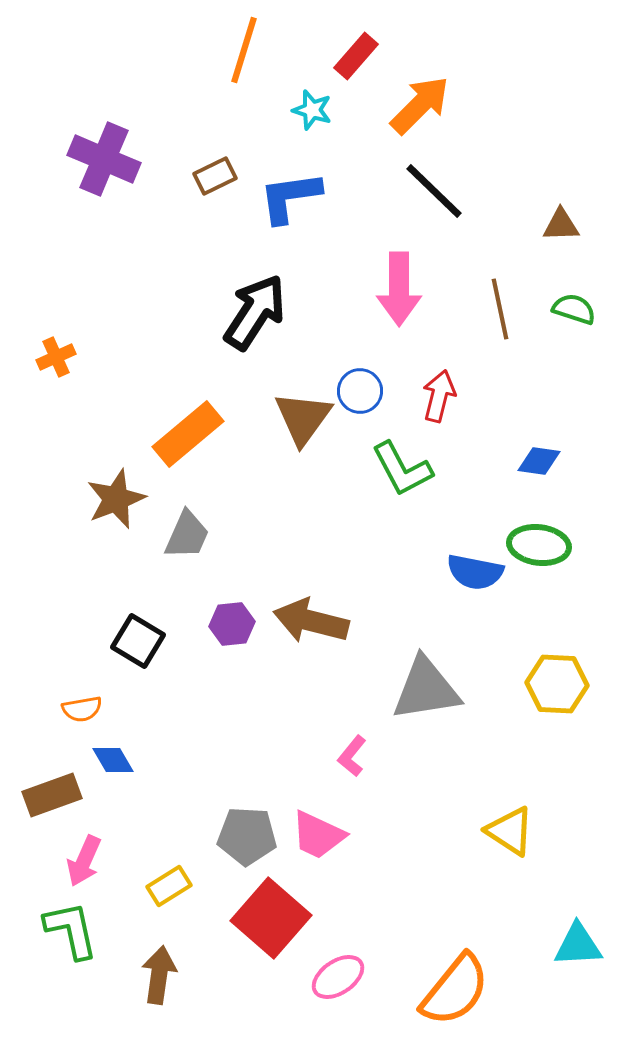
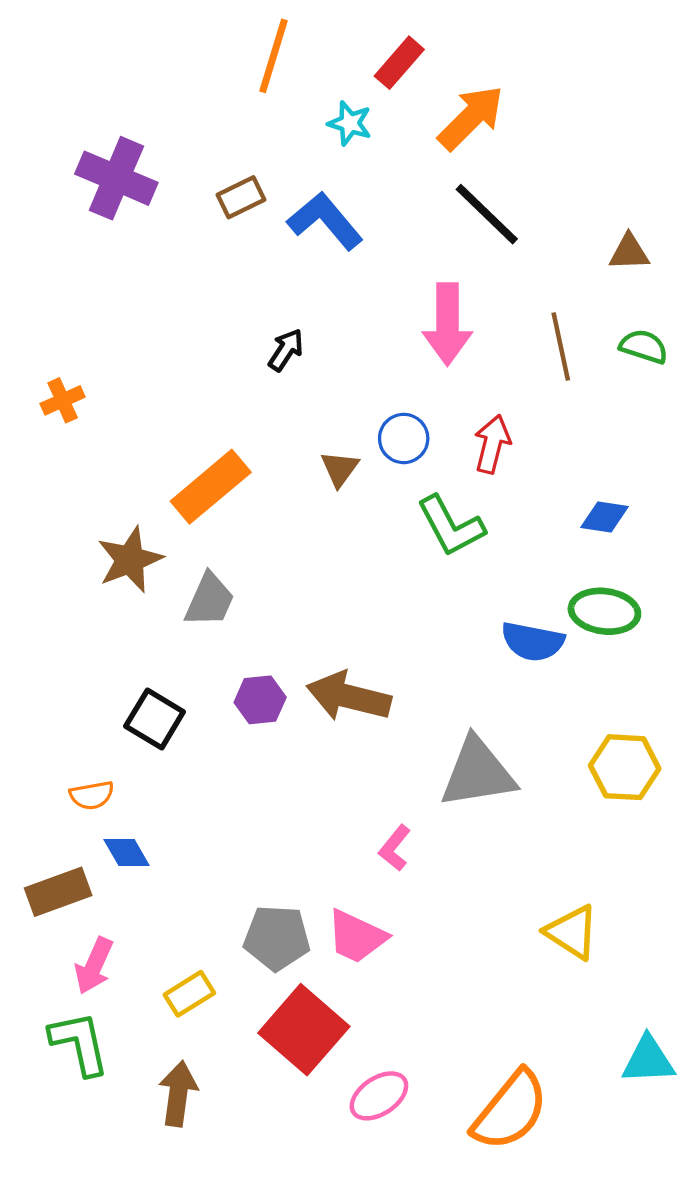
blue L-shape: (290, 197) -> (325, 221), turned 58
black arrow: (255, 312) -> (286, 350), size x0.5
brown triangle: (303, 418) -> (340, 469), size x0.6

